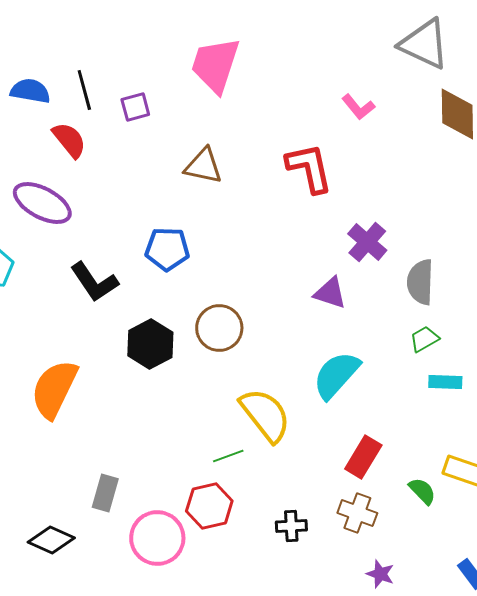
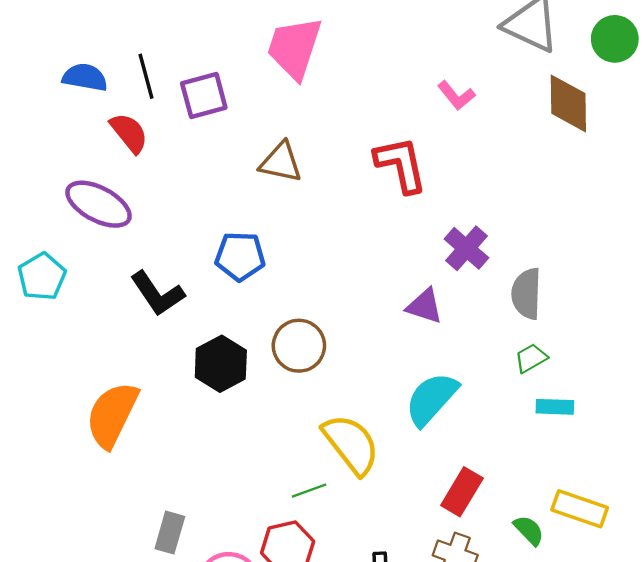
purple square: (135, 107) -> (204, 95), size x1.4

